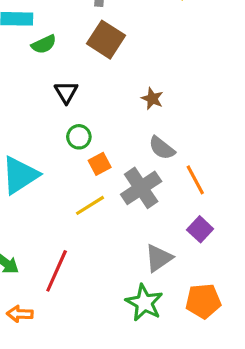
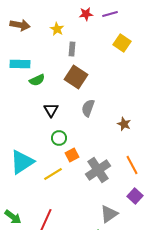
brown star: (152, 99) -> (124, 124), moved
gray semicircle: (162, 148) -> (88, 108), moved, turned 72
yellow line: (90, 205) -> (53, 174), moved

